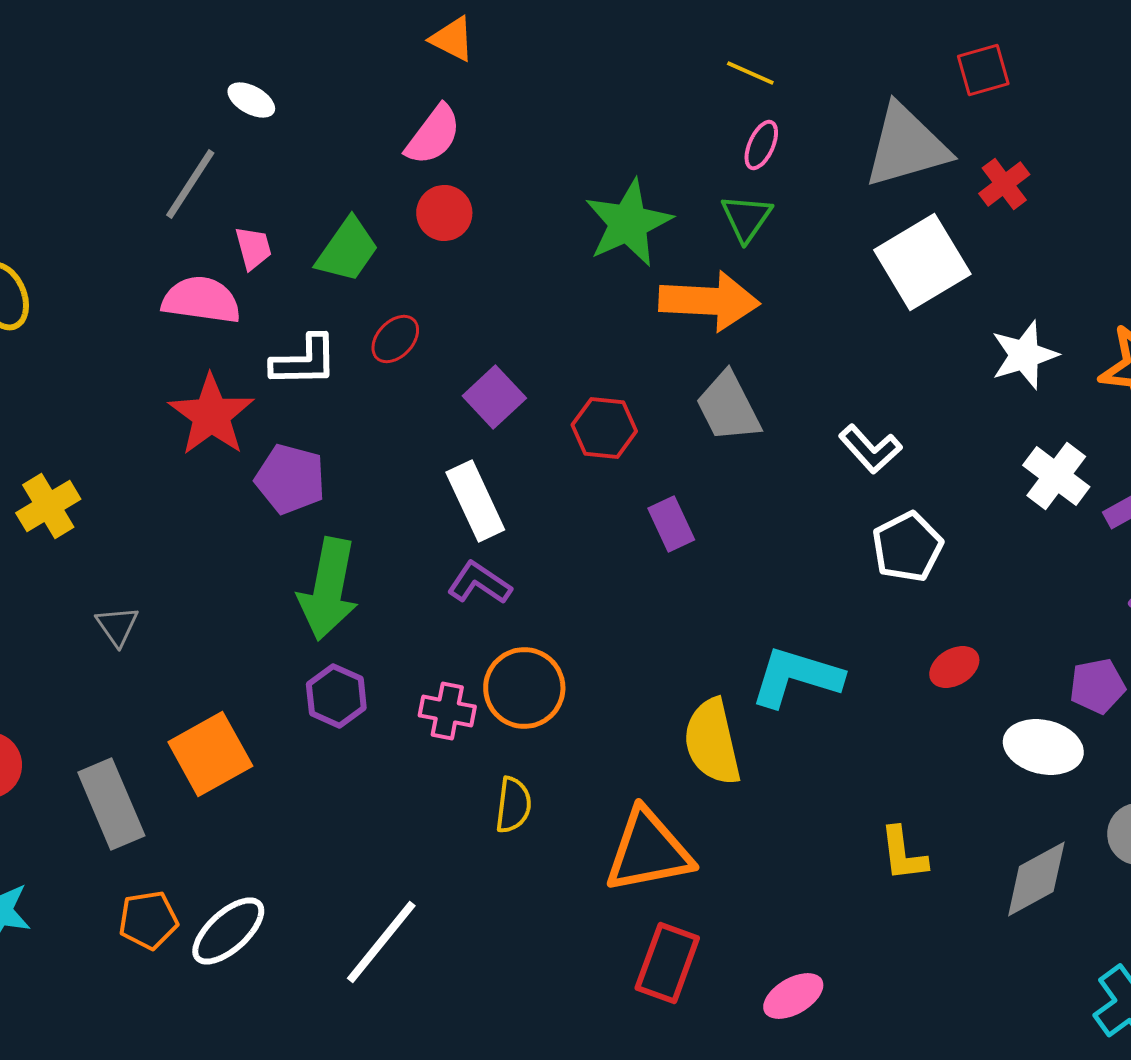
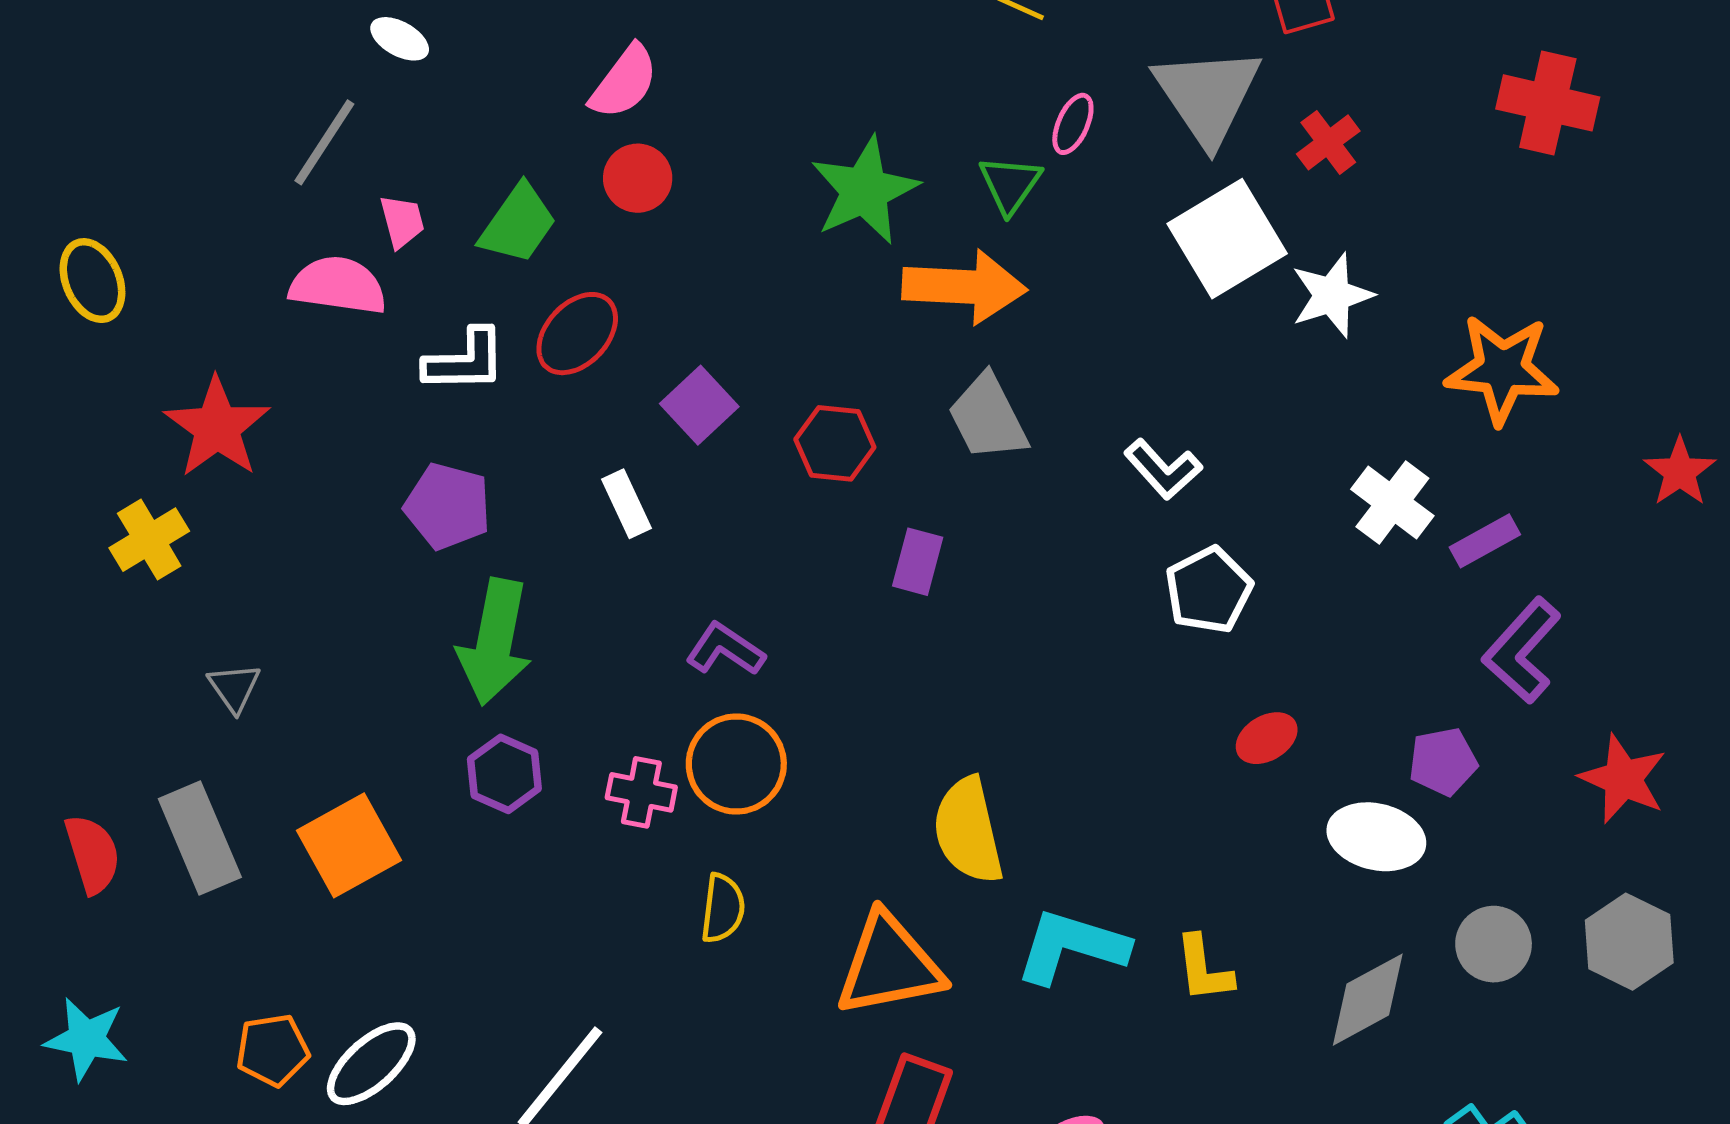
pink ellipse: (761, 145) -> (1073, 124), moved
gray triangle: (906, 146) -> (1207, 96), turned -48
red ellipse: (395, 339) -> (577, 334), size x1.4
white star: (1024, 355) -> (1332, 295), moved
red star: (211, 415) -> (217, 427), moved
white rectangle: (475, 501) -> (627, 504), moved, size x0.7
purple rectangle: (671, 524) -> (918, 562), turned 40
purple L-shape: (479, 583) -> (725, 649), moved
cyan L-shape: (796, 677) -> (1072, 947), moved
gray rectangle: (111, 804) -> (200, 838), moved

